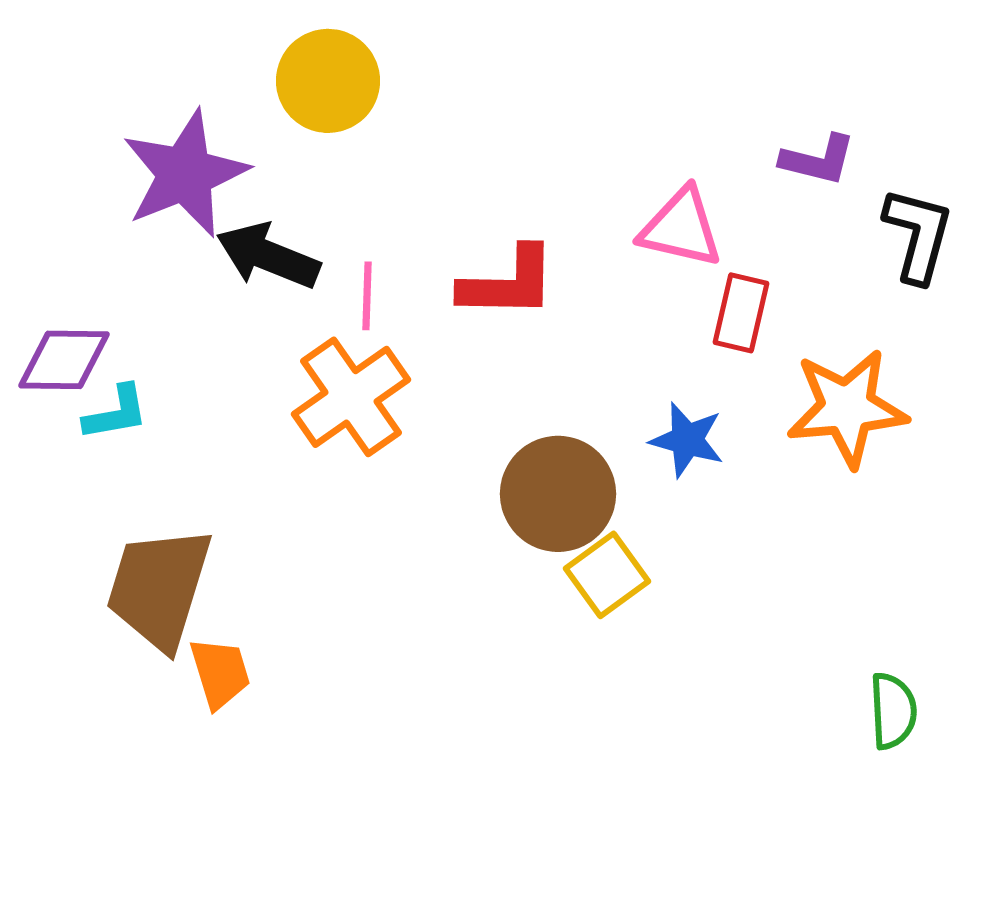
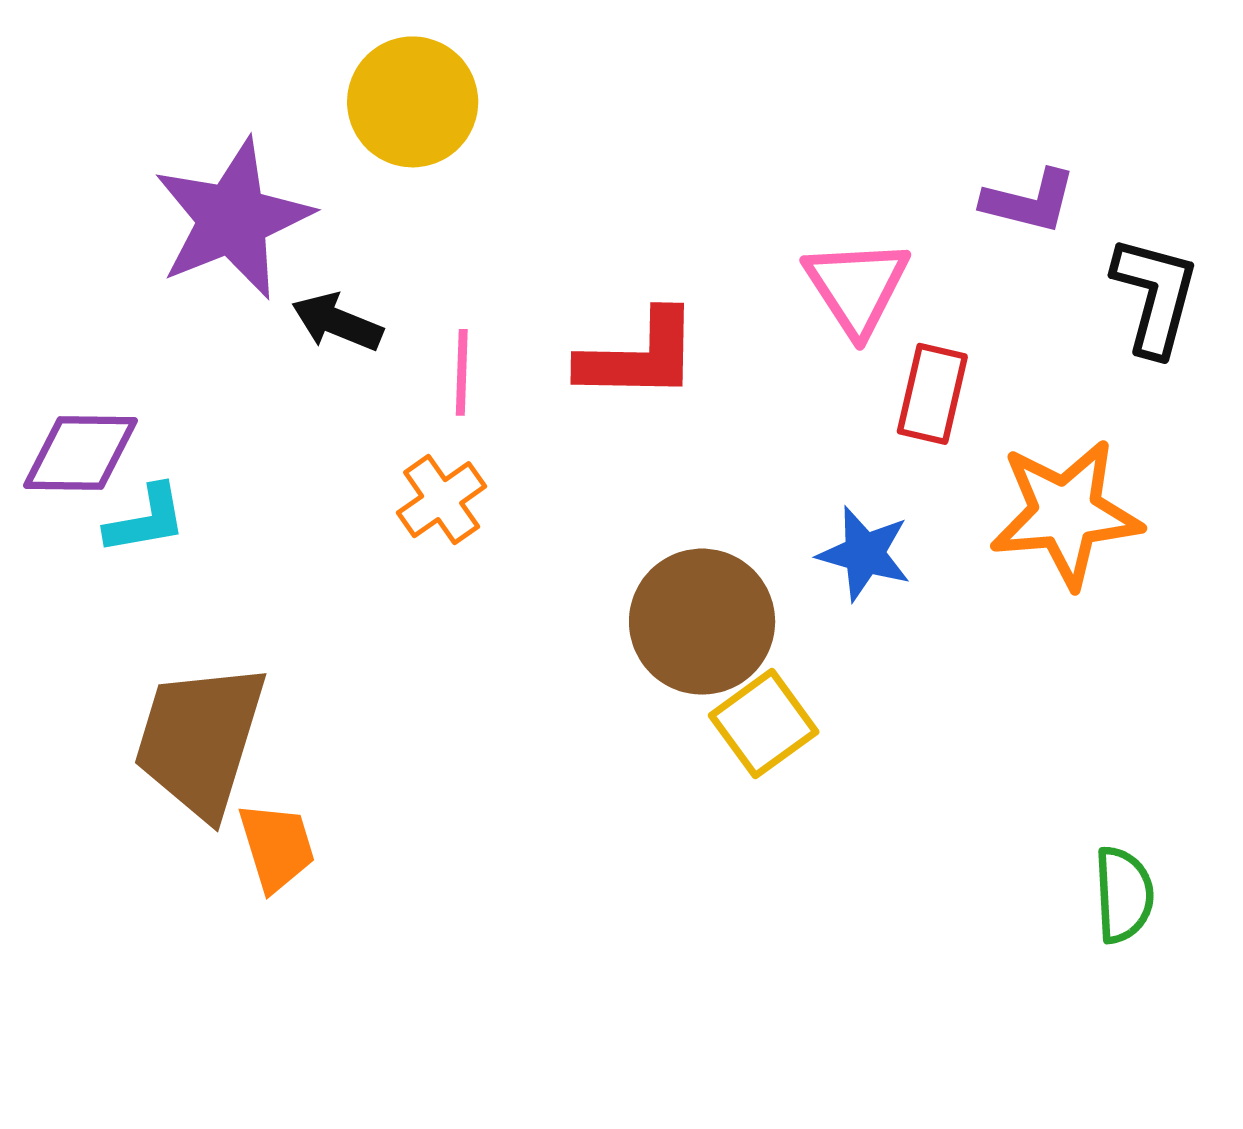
pink triangle: (681, 228) -> (857, 287), turned 44
black arrow: (268, 256) -> (337, 322), size x0.7
orange cross: (351, 397) -> (442, 500), size x0.6

